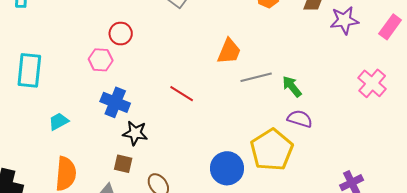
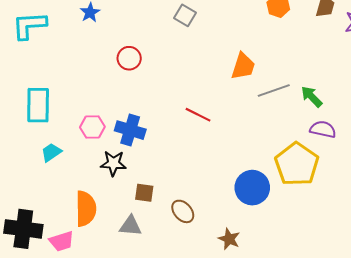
pink hexagon: (101, 60) -> (92, 127), moved
cyan trapezoid: (59, 121) -> (51, 152), moved
black star: (135, 133) -> (113, 163), moved

